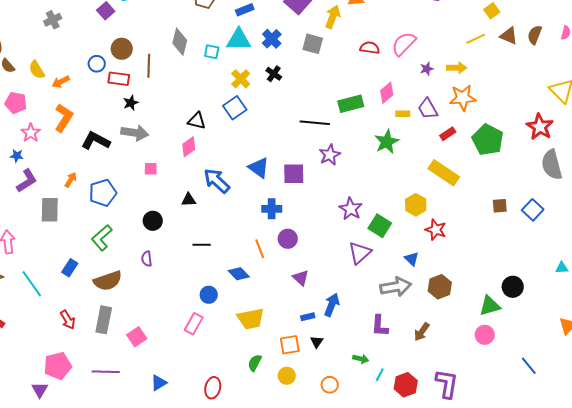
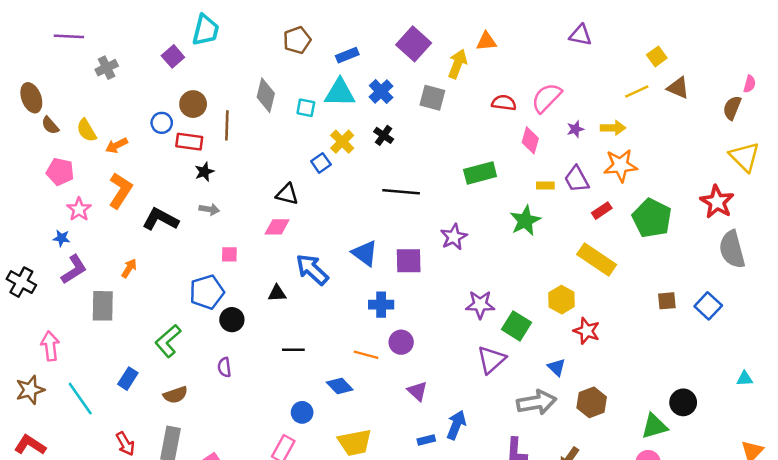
brown semicircle: (535, 35) -> (732, 108), moved
pink diamond: (387, 93) -> (530, 140), moved, turned -35
blue square: (235, 108) -> (321, 163), moved, size x0.7
black line: (315, 123) -> (401, 192), moved
gray arrow: (135, 133) -> (209, 209), size x0.6
pink diamond: (189, 147) -> (277, 227), turned 35
blue pentagon: (103, 193) -> (207, 292), moved
purple star: (351, 209) -> (480, 305), turned -30
orange line: (260, 249) -> (366, 355), turned -54
brown semicircle: (108, 281) -> (175, 395), size x0.7

